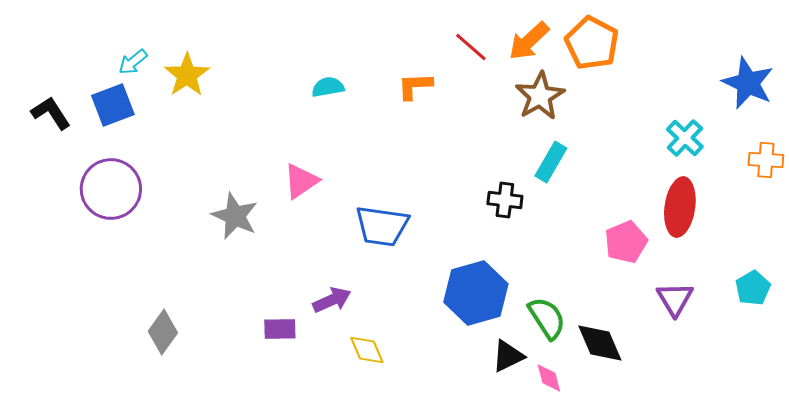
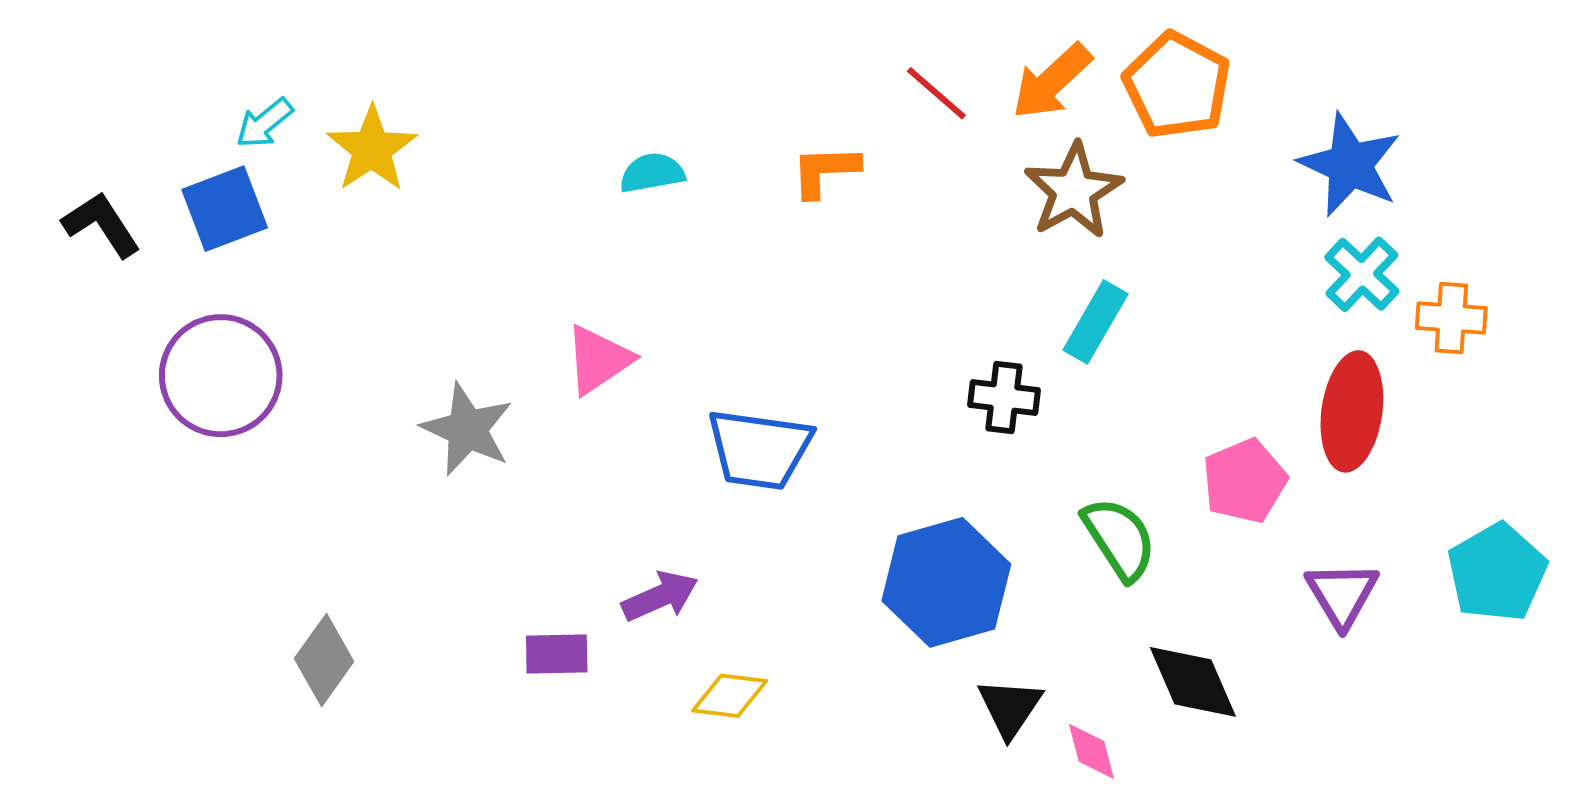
blue star: (748, 83) -> (1350, 165), moved
orange cross: (766, 160) -> (1451, 318), moved
cyan pentagon: (753, 288) -> (1497, 572), size x1.4
green semicircle: (547, 318) -> (1119, 539), moved
yellow diamond: (367, 350) -> (730, 696), turned -60
black triangle: (508, 356) -> (1010, 708), turned -30

